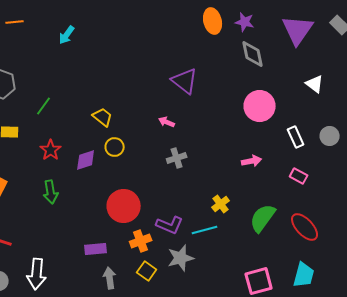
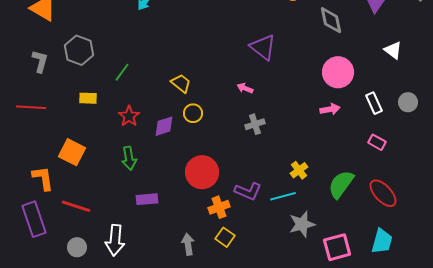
pink arrow: (252, 161) -> (330, 109), moved
purple rectangle: (96, 249) -> (147, 199), moved
gray star: (181, 258) -> (302, 224), moved

